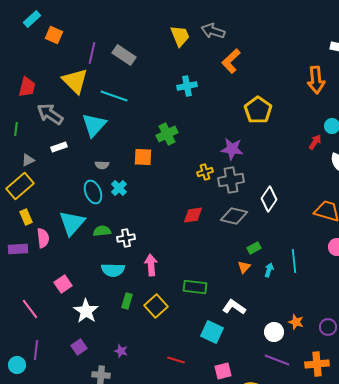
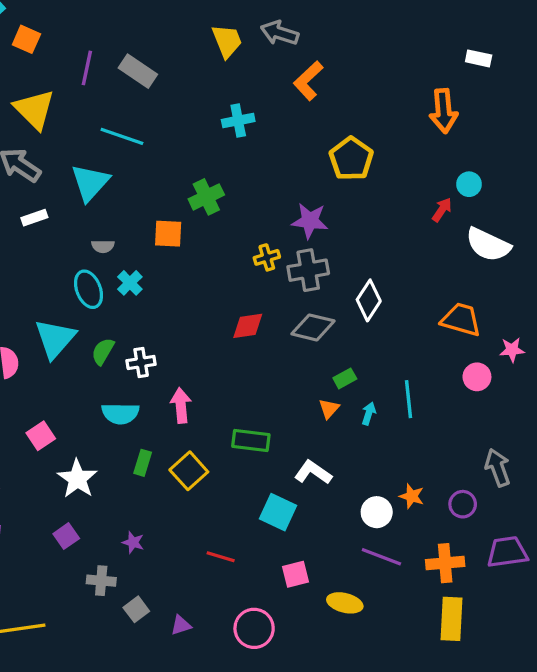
yellow triangle: (75, 81) -> (34, 109), moved
green semicircle: (102, 231) -> (103, 351), turned -54

